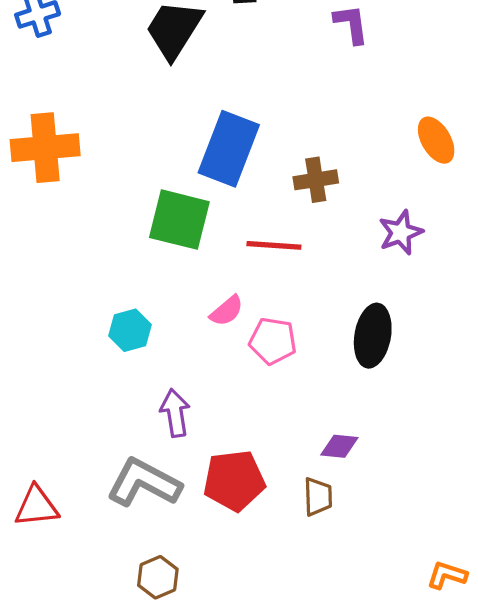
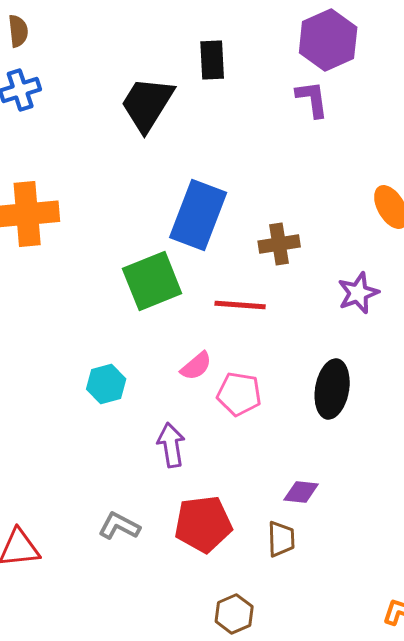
green square: (179, 220) -> (152, 281), turned -36
purple arrow: (175, 413) -> (171, 445), moved
gray L-shape: (144, 483) -> (119, 526), size x0.6
brown hexagon: (158, 577) -> (234, 614), moved

